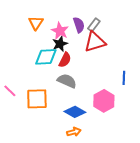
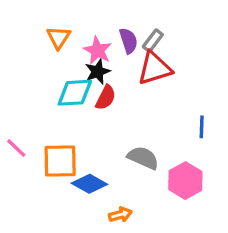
gray semicircle: (67, 81) -> (143, 158), moved
pink hexagon: (104, 101) -> (185, 181), moved
blue diamond: (75, 112) -> (89, 184), moved

